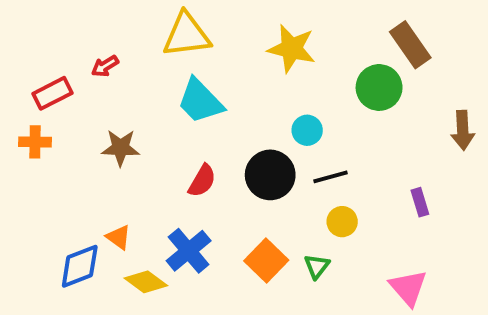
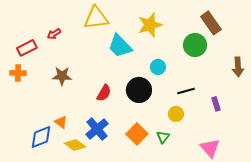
yellow star: (292, 49) -> (150, 25), turned -30
cyan trapezoid: (200, 101) -> (120, 46), moved
black line: (330, 177) -> (186, 91), moved

